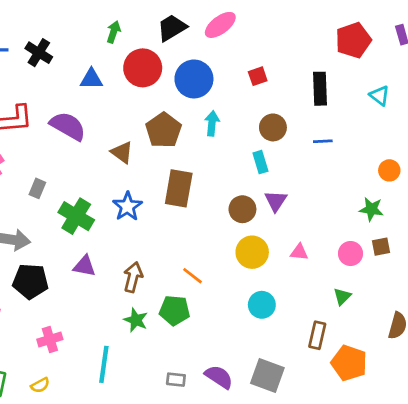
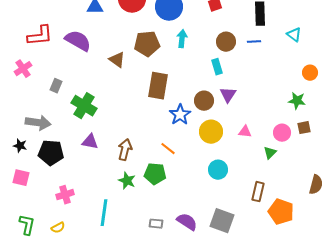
cyan triangle: (380, 96) -> (294, 35), moved
brown pentagon: (163, 130) -> (147, 44), turned 30
blue line: (323, 141) -> (254, 42), moved
blue star: (127, 206) -> (180, 115), moved
green triangle: (342, 296) -> (270, 153), moved

